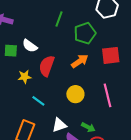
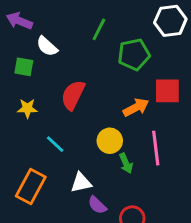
white semicircle: (30, 46) -> (47, 46), moved
orange arrow: (80, 61) -> (136, 107), moved
yellow star: (25, 77) -> (27, 108), moved
green arrow: (88, 127) -> (126, 163), moved, turned 32

